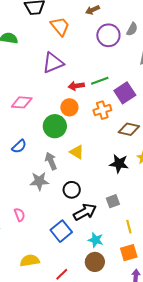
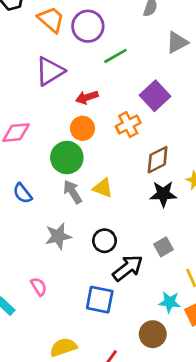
purple circle: (108, 35) -> (88, 26), moved
green line: (100, 81) -> (115, 56), moved
brown diamond: (129, 129) -> (158, 160), moved, turned -30
blue semicircle: (19, 146) -> (23, 193), turned 105
gray arrow: (51, 161) -> (73, 192), moved
blue square: (61, 231) -> (100, 300), turned -30
cyan star: (96, 240) -> (170, 302), moved

